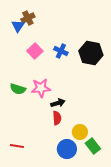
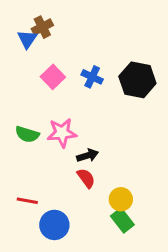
red semicircle: (57, 118) -> (86, 178), turned -32
red line: (17, 146) -> (27, 201), moved
green rectangle: (93, 146) -> (122, 220), moved
blue circle: (67, 149) -> (54, 225), moved

